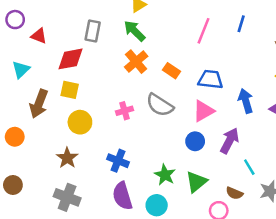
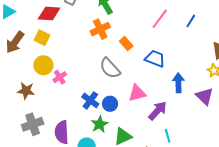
pink cross: (125, 111) -> (60, 77), moved, turned -32
pink triangle: (203, 111) -> (137, 93), moved
blue circle: (195, 141) -> (110, 104), moved
brown star: (67, 158) -> (26, 91), turned 30
blue cross: (118, 161) -> (90, 100), moved
gray cross: (67, 197) -> (33, 124), moved, turned 35

